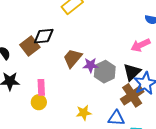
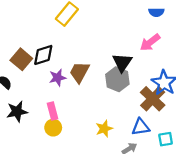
brown square: (30, 46) -> (21, 59), moved
purple star: (91, 65) -> (58, 78), moved
black triangle: (132, 72) -> (122, 62), moved

